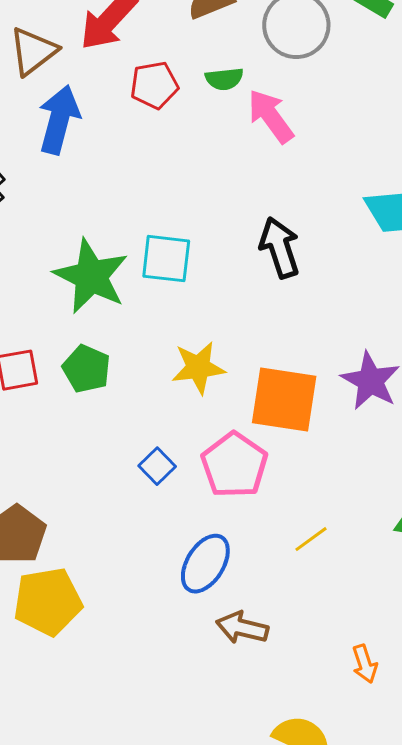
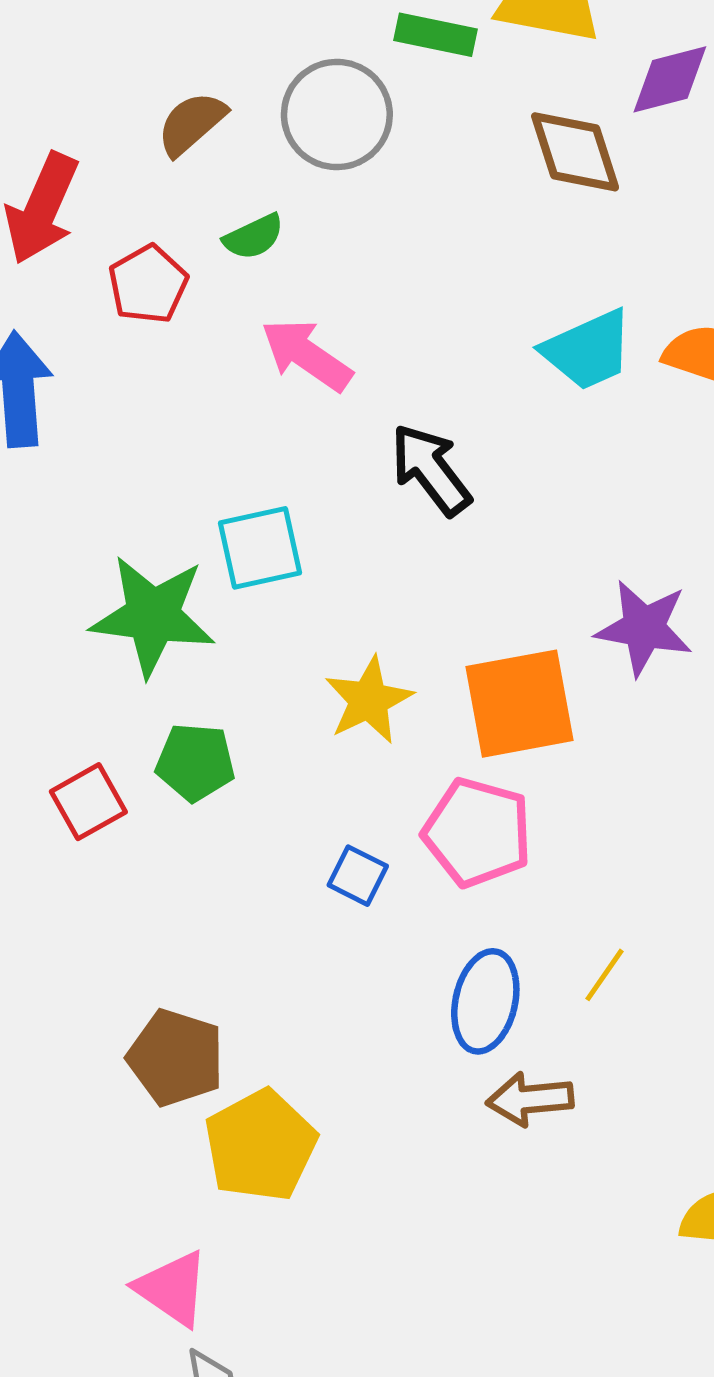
pink arrow: (271, 116) -> (307, 355), moved
yellow line: (311, 539) -> (605, 975), moved
brown arrow: (242, 628) -> (530, 1099), moved

